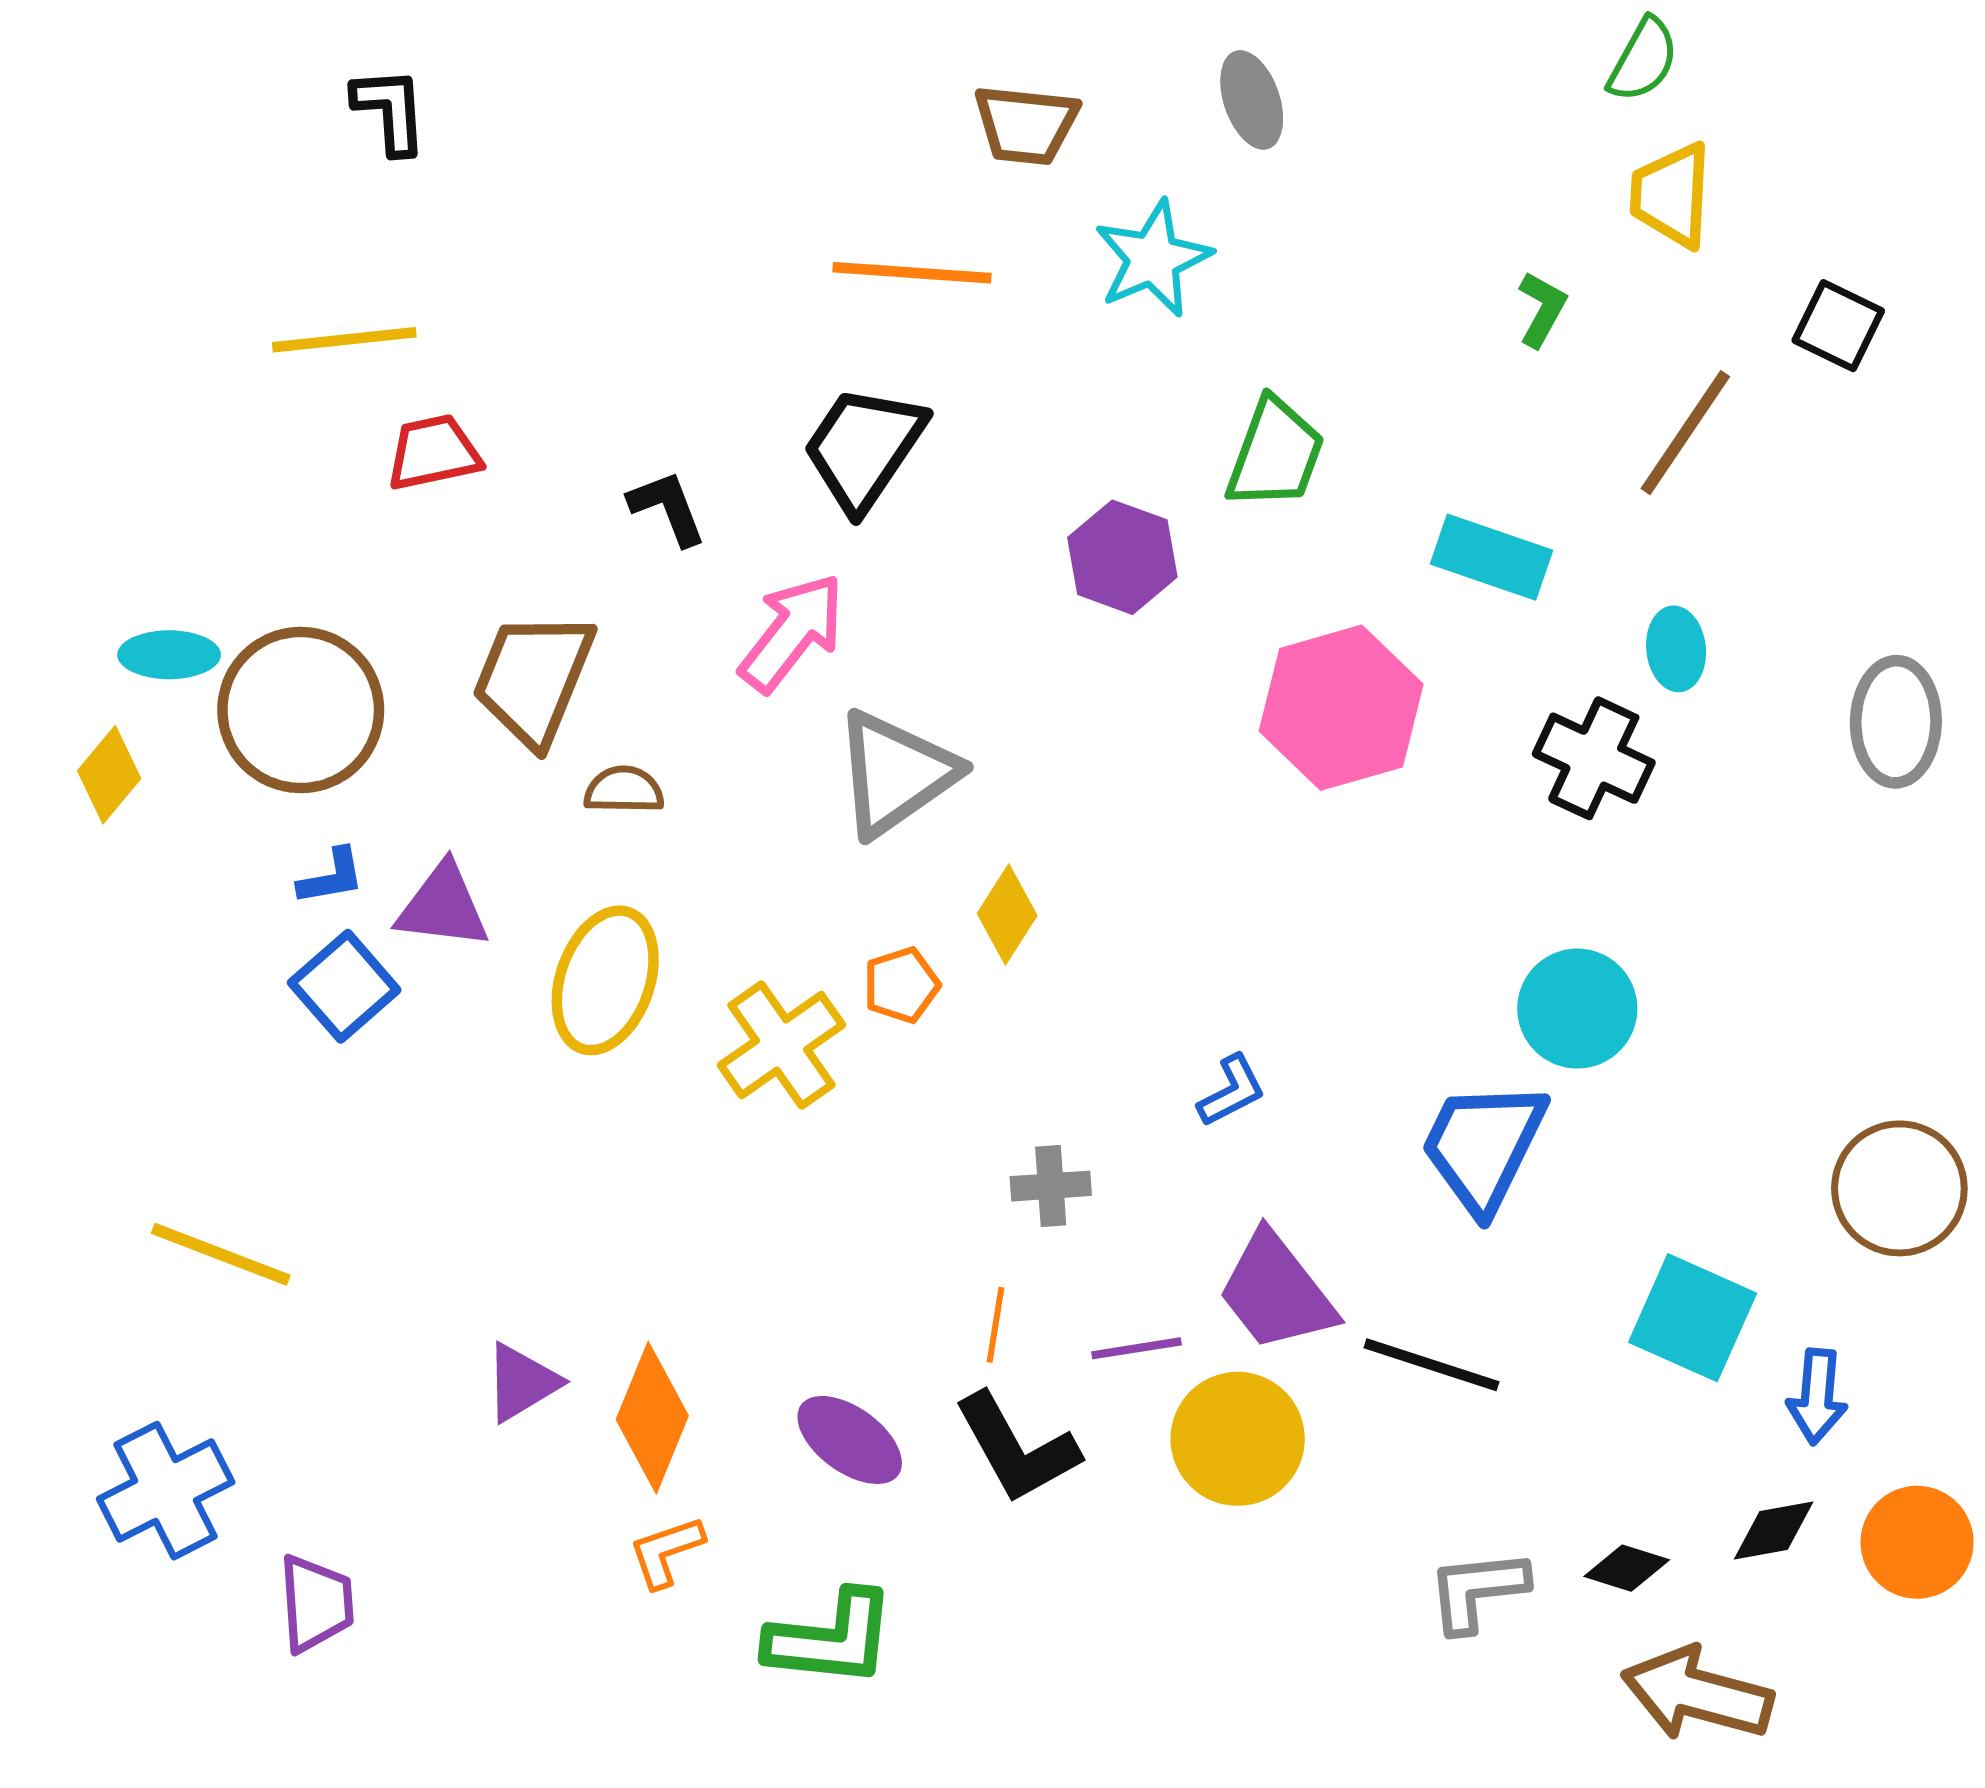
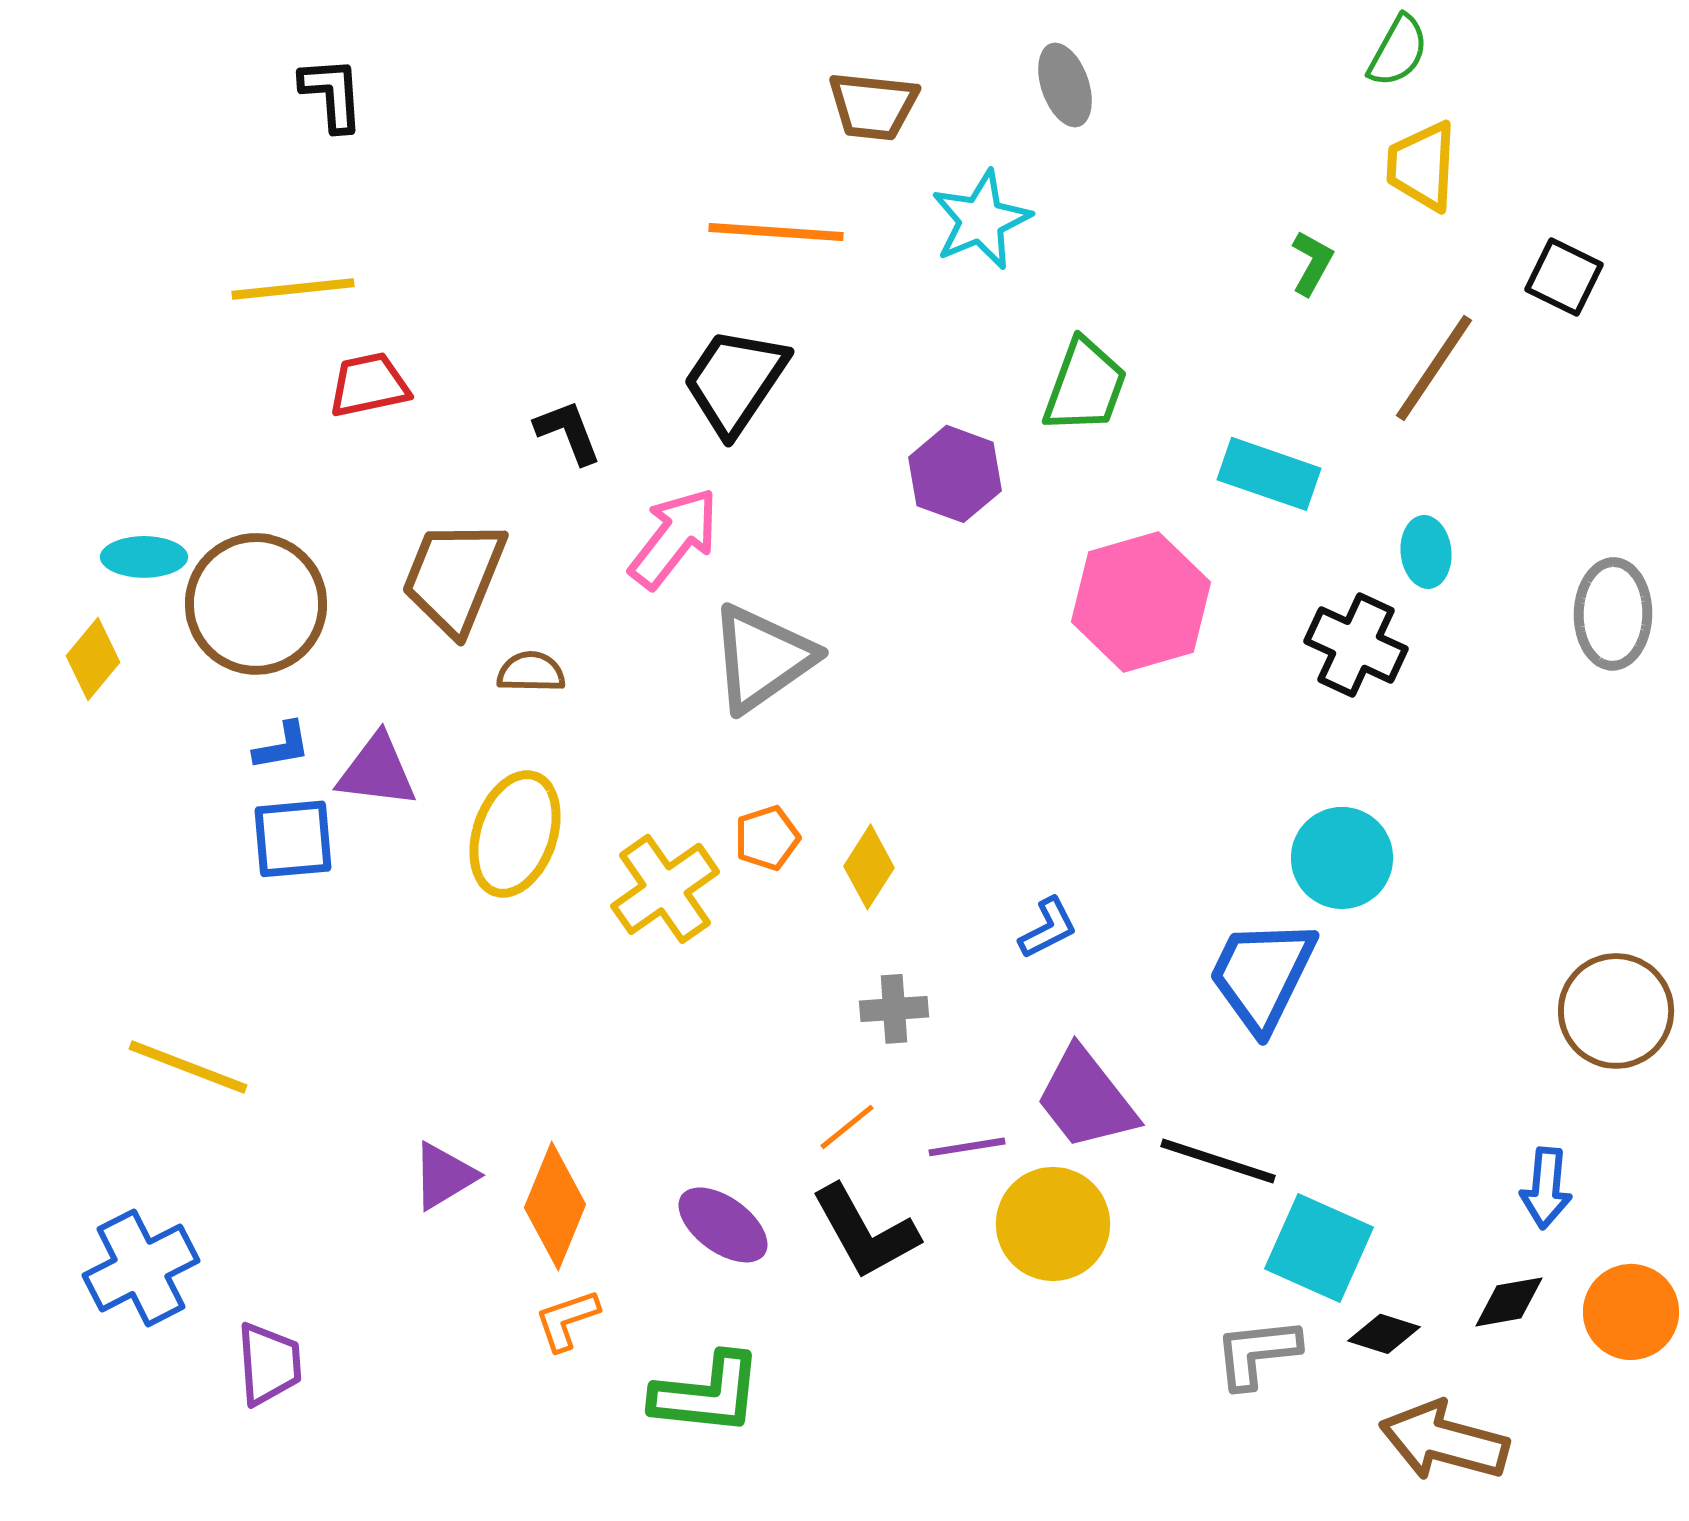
yellow diamond: (1007, 915) -> (869, 867), moved
blue square: (344, 986) -> (293, 839), turned 36
cyan square: (1693, 1318) -> (1319, 1248), moved
orange line: (995, 1325) -> (847, 1127), turned 42

